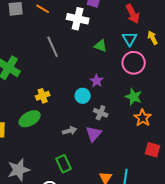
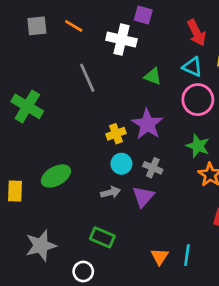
cyan triangle: (130, 39) -> (192, 67), turned -35
purple star: (97, 81) -> (147, 124), size x1.6
yellow cross: (43, 96) -> (116, 134), moved
cyan circle: (83, 96) -> (121, 164), moved
green rectangle: (64, 164) -> (102, 237), turned -42

